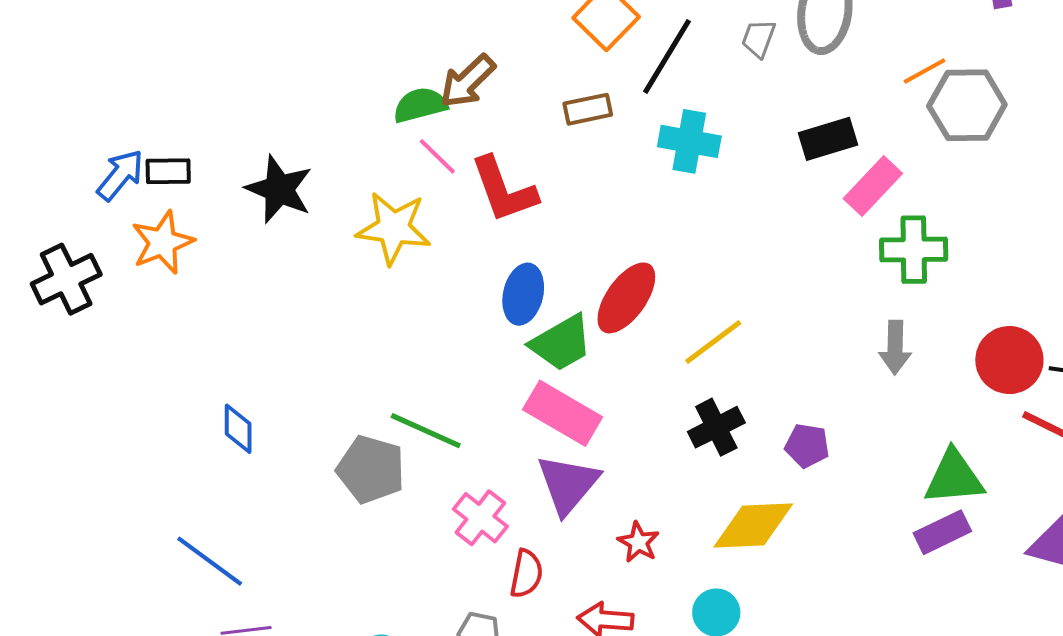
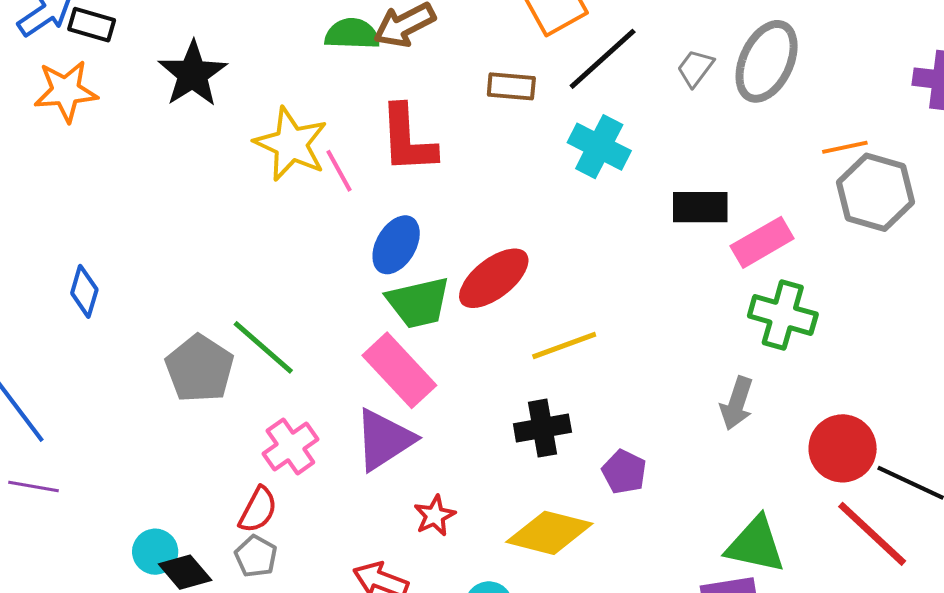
black rectangle: (828, 139) -> (700, 207), moved
pink line: (437, 156) -> (339, 171), moved
red semicircle: (526, 574) -> (258, 510), moved

